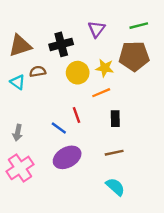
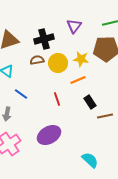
brown semicircle: (38, 71) -> (37, 60), moved
black rectangle: (115, 119) -> (90, 102), turned -32
blue line: (59, 128) -> (21, 94), moved
brown line: (114, 153) -> (105, 116), moved

